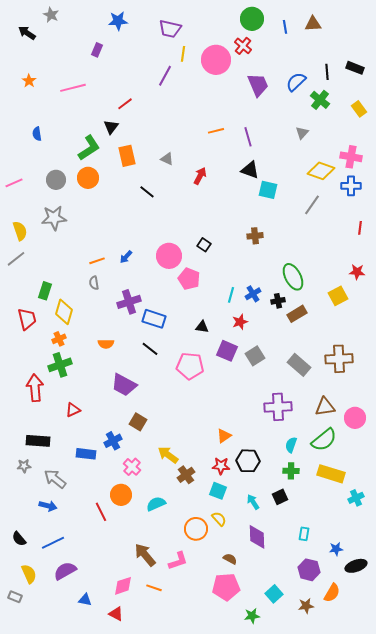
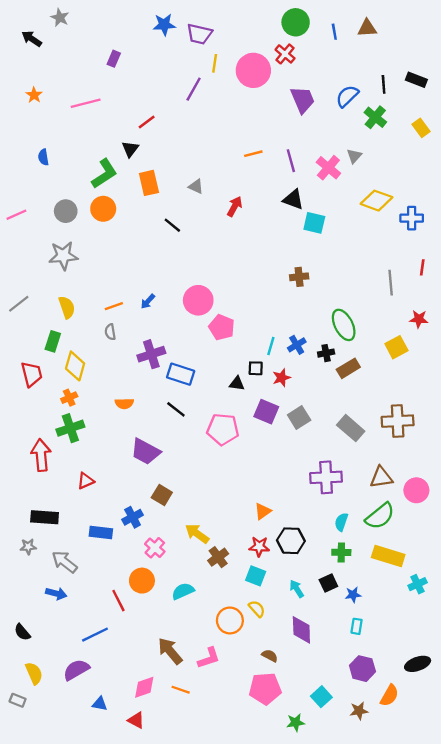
blue star: (118, 21) -> (164, 25), moved
pink cross: (351, 157) -> (328, 168), moved, turned 30
gray line: (312, 205) -> (391, 283), moved, turned -40
yellow semicircle: (20, 231) -> (67, 307), moved
black square: (204, 245) -> (256, 368), moved, turned -32
blue line: (53, 543) -> (95, 635), moved
blue star: (336, 549) -> (353, 595), moved

